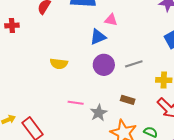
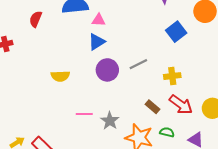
pink triangle: (111, 20) -> (99, 20), moved
brown rectangle: (128, 100) -> (152, 107), moved, turned 32

